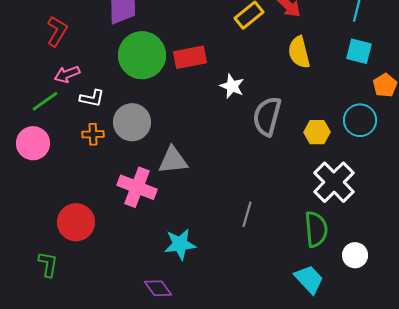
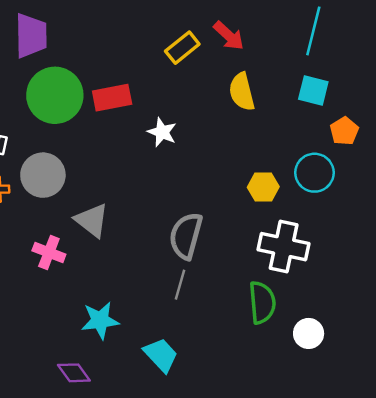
gray semicircle: (267, 116) -> (186, 236), moved
gray triangle: (173, 160) -> (92, 220), turned 44
white cross: (334, 182) -> (284, 247), turned -33
pink cross: (137, 187) -> (49, 252), size x0.7
cyan trapezoid: (309, 279) -> (161, 355), moved

